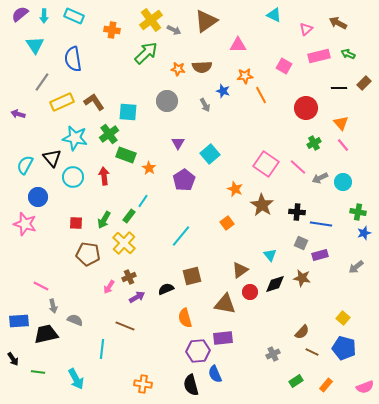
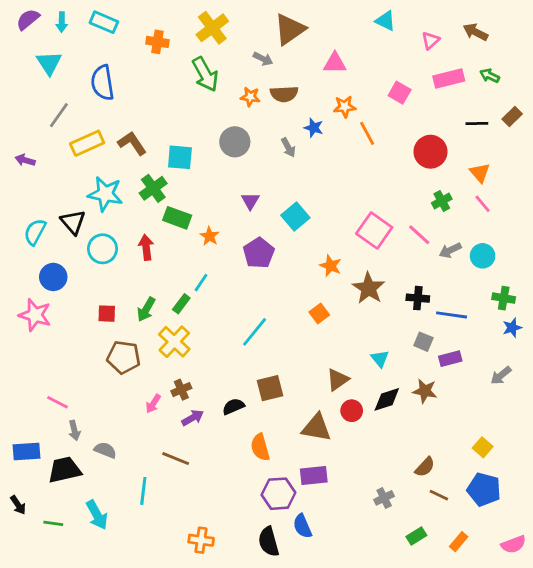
gray arrow: (174, 30) -> (263, 59), moved
green arrow: (146, 53) -> (205, 74), turned 105
cyan arrow: (76, 379) -> (97, 515), moved

